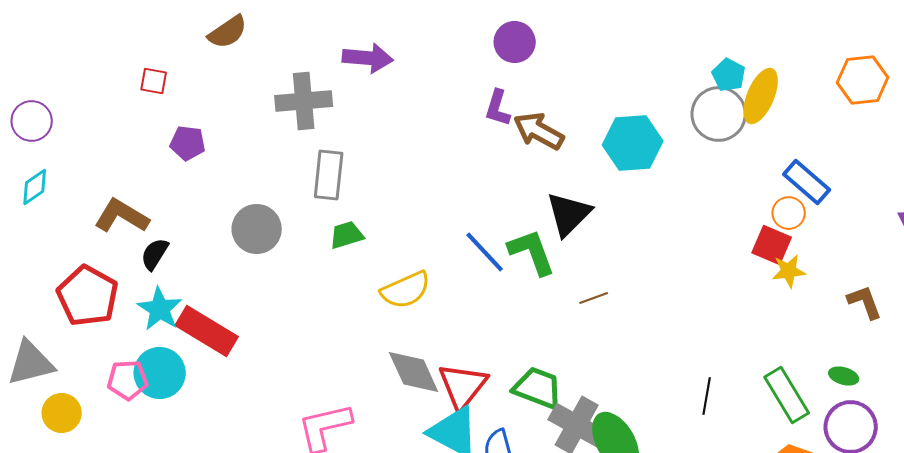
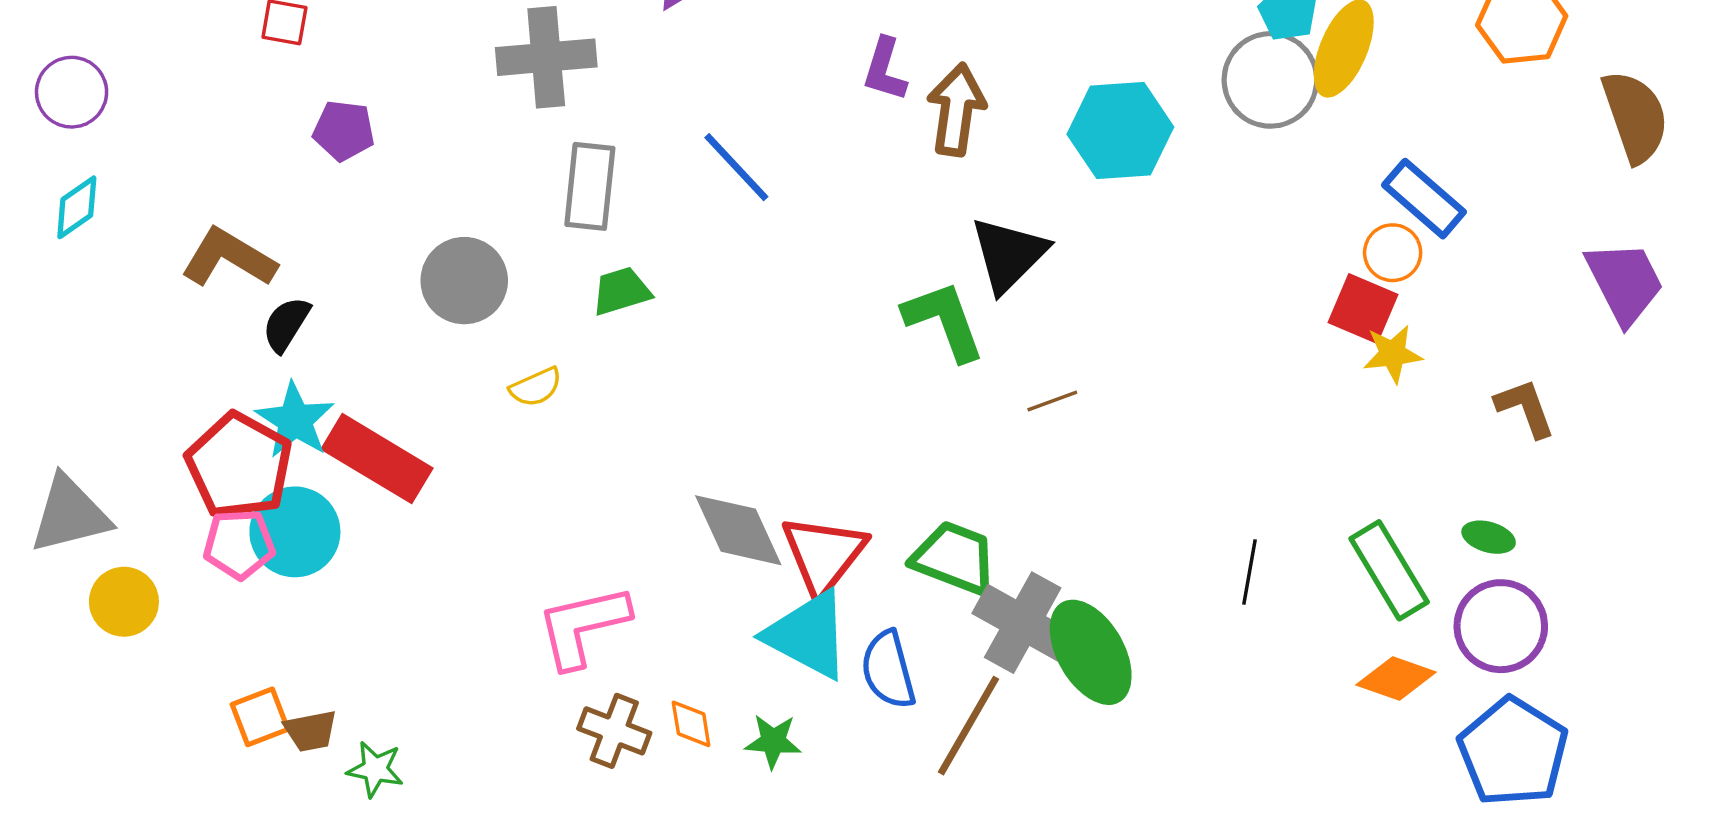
brown arrow: (539, 131) -> (956, 110), turned 69
blue line: (485, 252) -> (736, 167), moved
yellow semicircle: (406, 290) -> (536, 387), moved, size x0.6
red pentagon: (88, 296) -> (239, 466), moved

